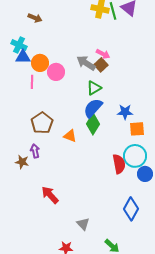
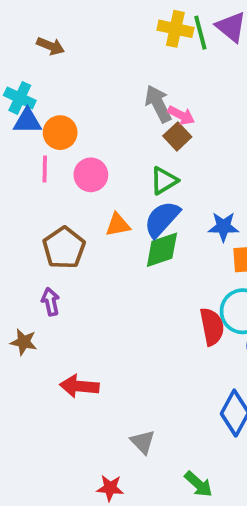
gray arrow: (86, 63) -> (158, 104), moved, turned 30
pink circle: (56, 72) -> (91, 175), moved
green diamond: (93, 124) -> (162, 250), turned 40
orange triangle: (70, 136) -> (118, 225), moved, turned -32
brown star: (22, 162) -> (24, 342), moved
red arrow: (50, 195) -> (79, 386), turned -42

